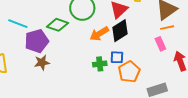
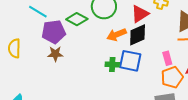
pink rectangle: (160, 44) -> (167, 58), moved
blue square: (117, 57) -> (130, 61), size x1.6
orange pentagon: (129, 72) -> (172, 77), moved

